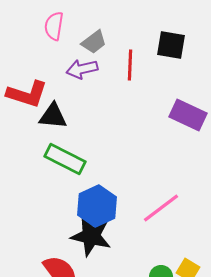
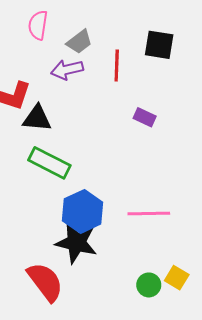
purple rectangle: (188, 115) -> (145, 117), moved, size x0.6
pink line: (161, 208) -> (149, 214), turned 36

